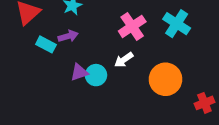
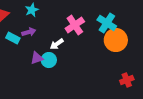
white arrow: (124, 60) -> (57, 44), moved
orange circle: (166, 79) -> (116, 40), moved

